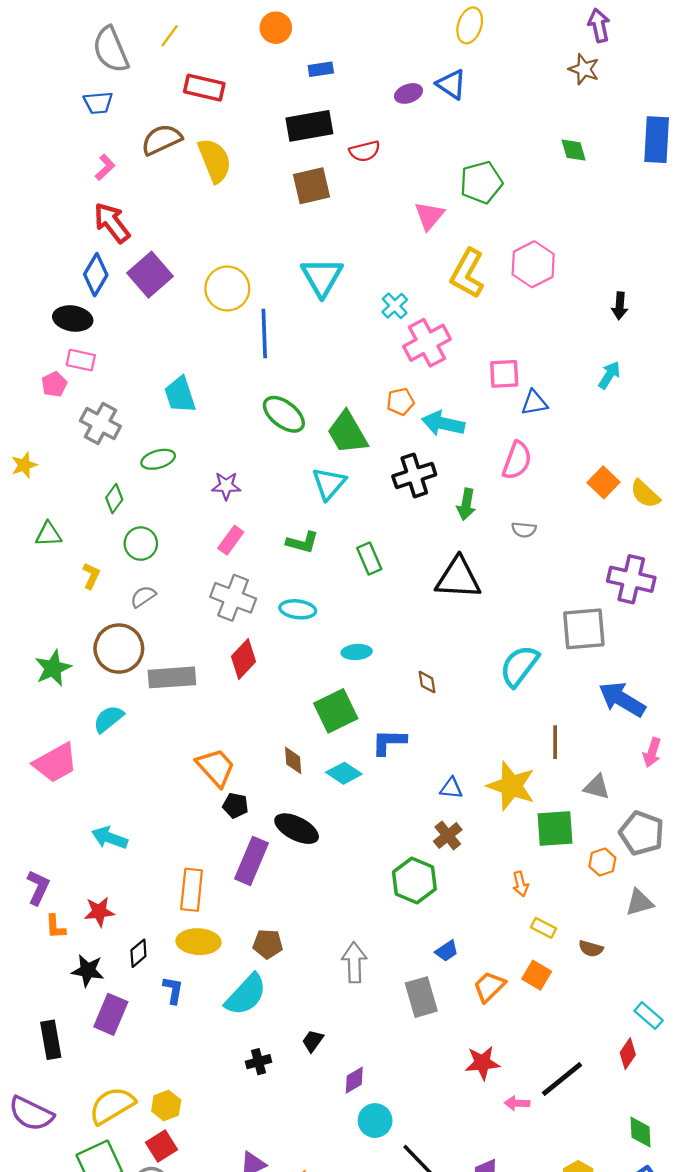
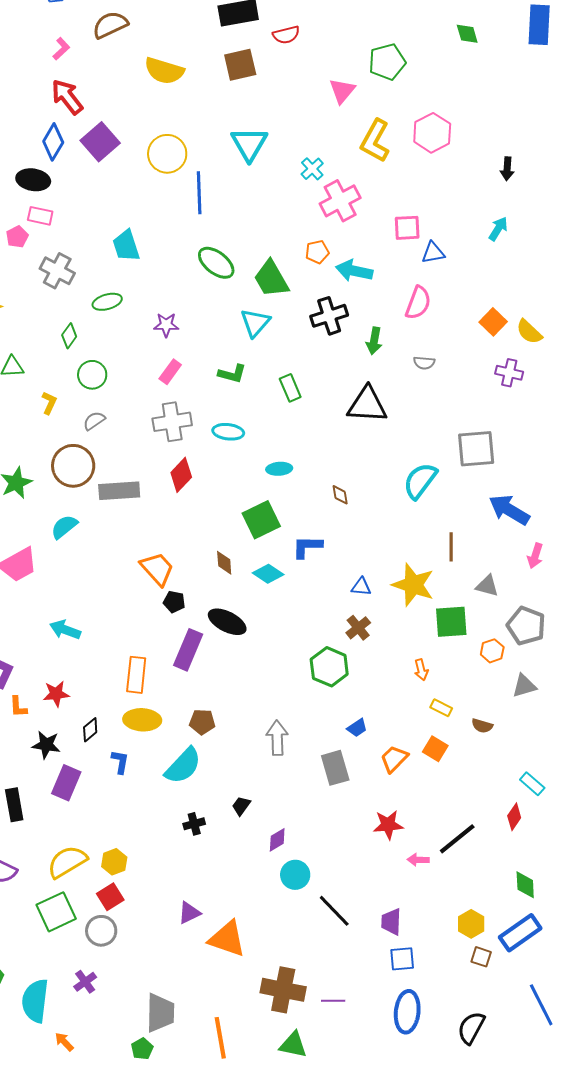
yellow semicircle: (215, 160) -> (164, 71), moved, turned 129
purple cross: (631, 579) -> (509, 373), moved, size x0.7
gray cross: (233, 598) -> (172, 422), turned -30

